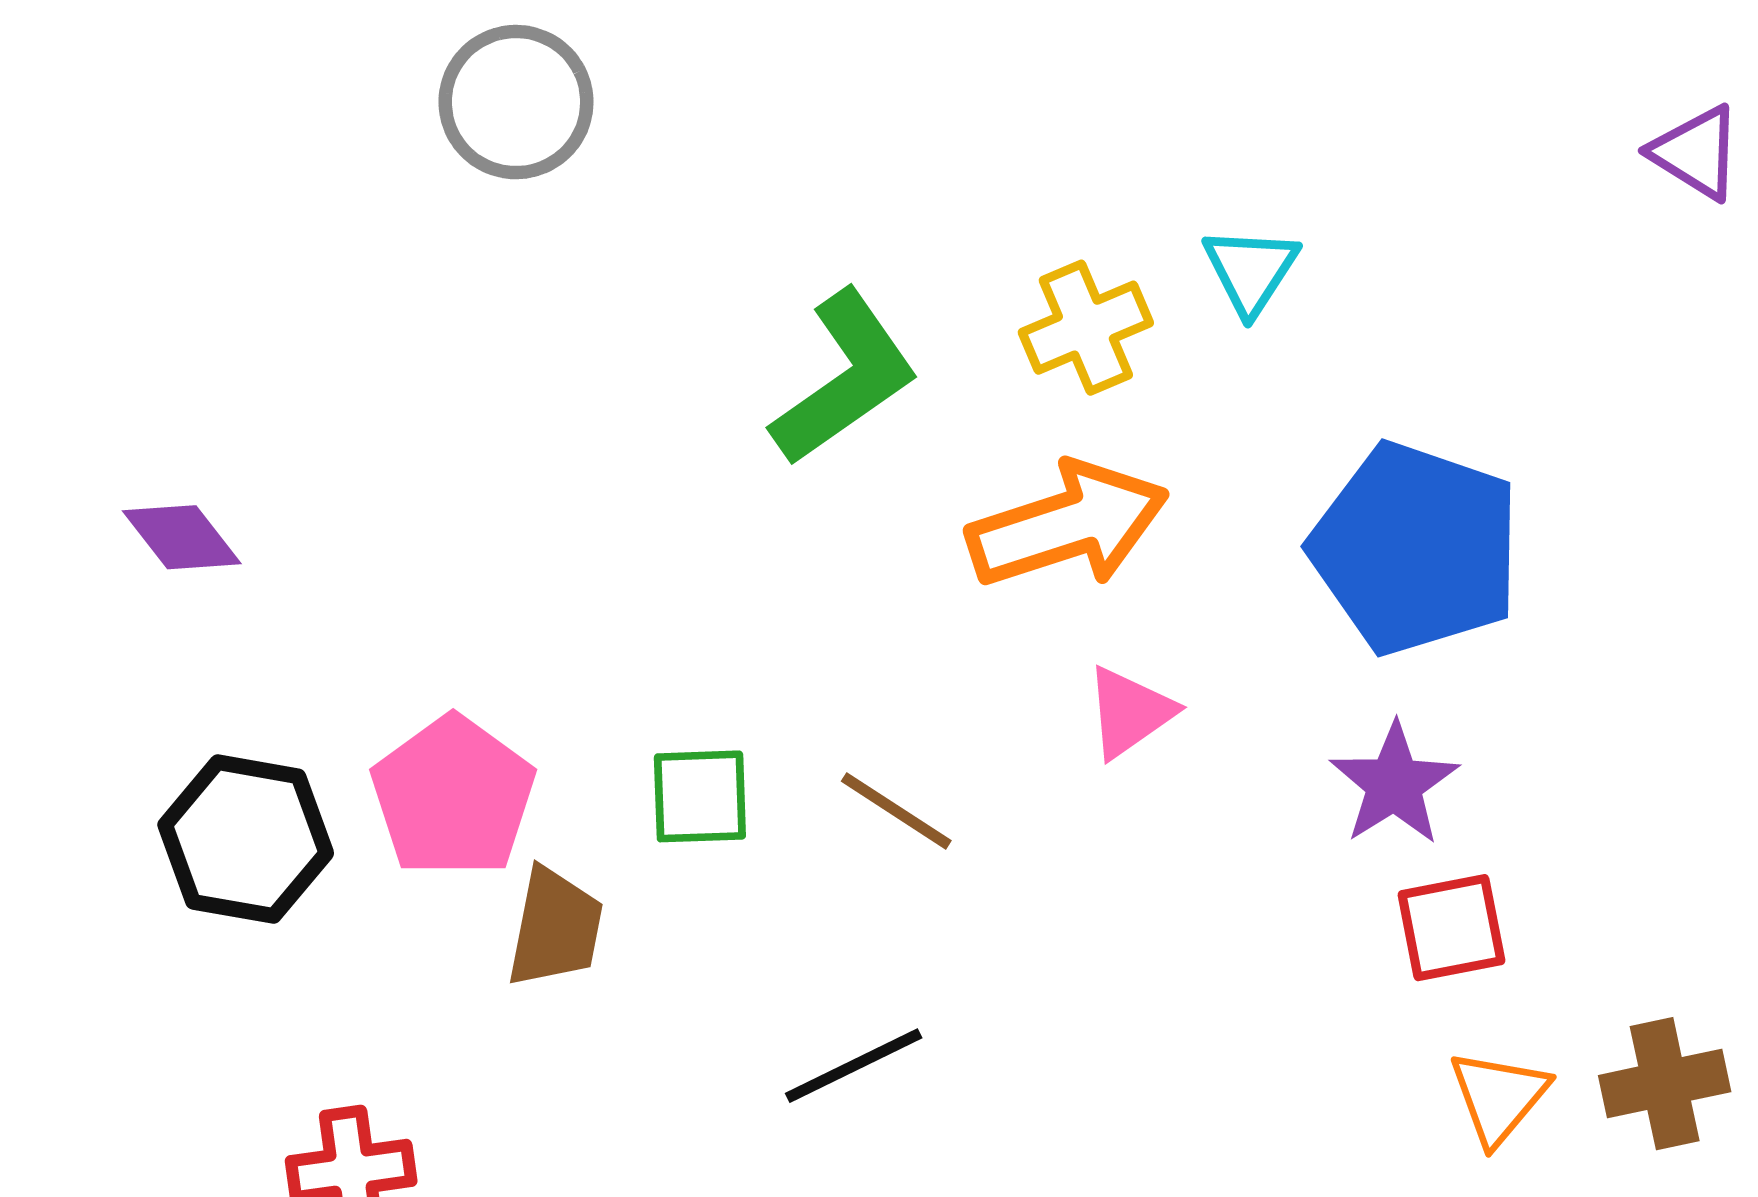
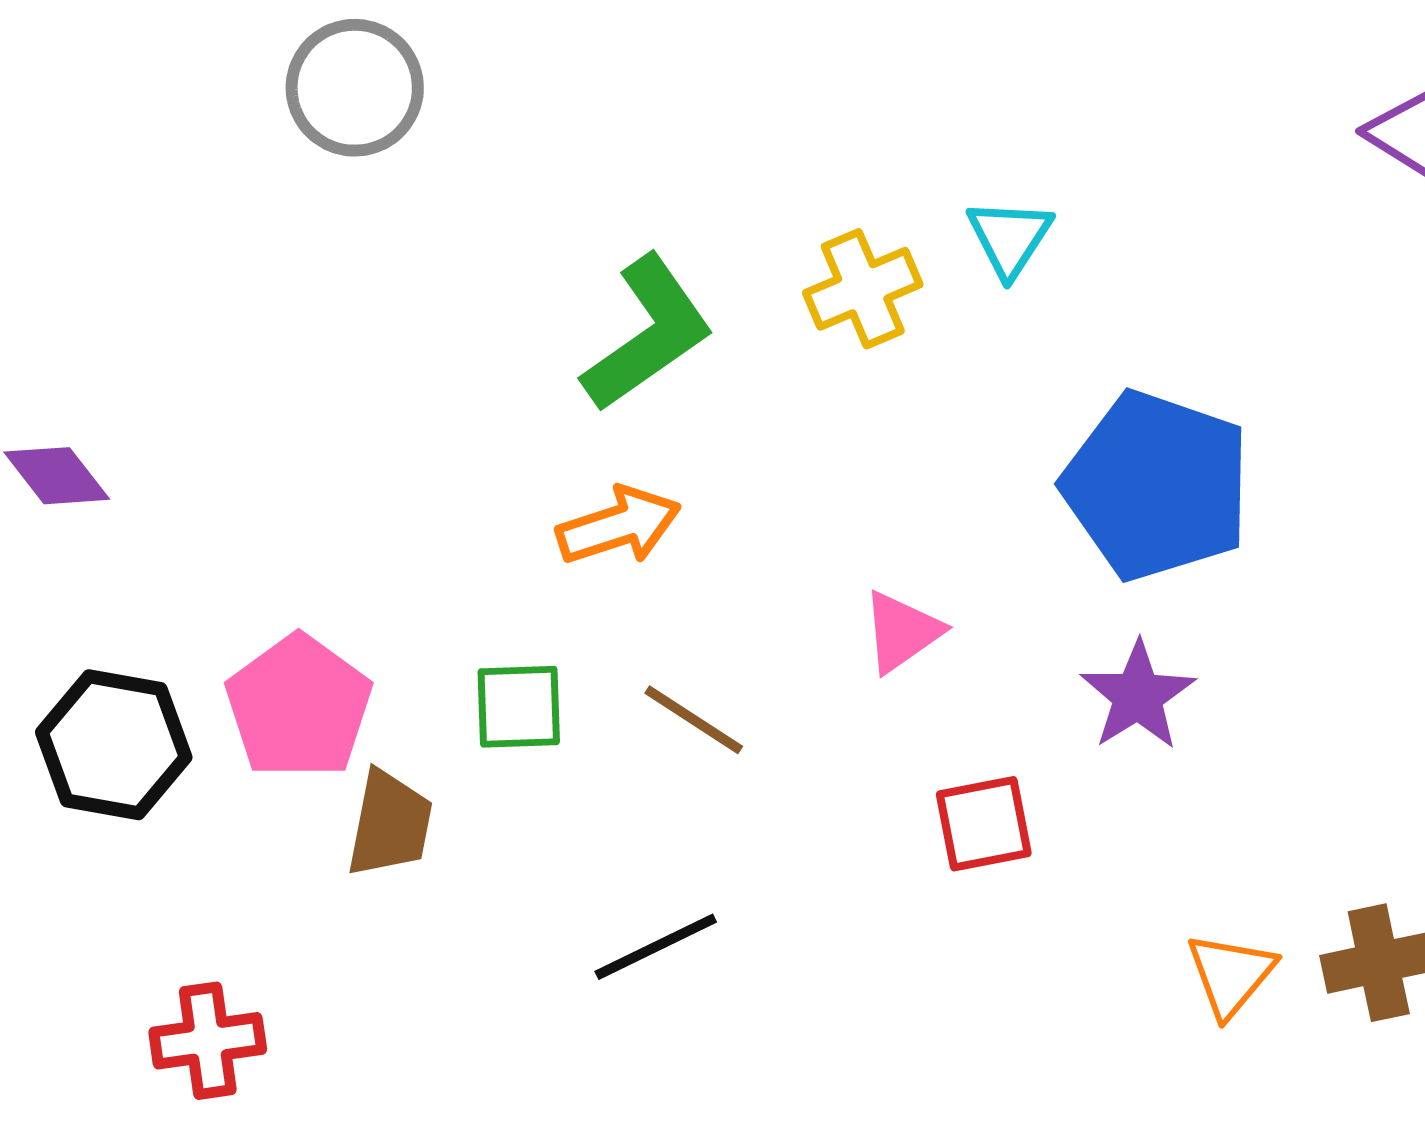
orange arrow: (1068, 525) -> (619, 526), moved, size x0.7
red square: (1451, 928) -> (984, 824), moved

